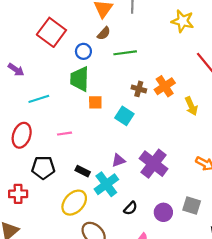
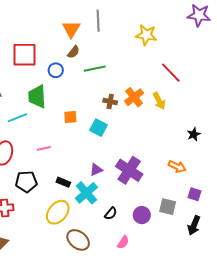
red square: (51, 32) -> (25, 55), turned -32
green trapezoid: (80, 79) -> (37, 96), moved
yellow arrow: (191, 106) -> (159, 101), moved

